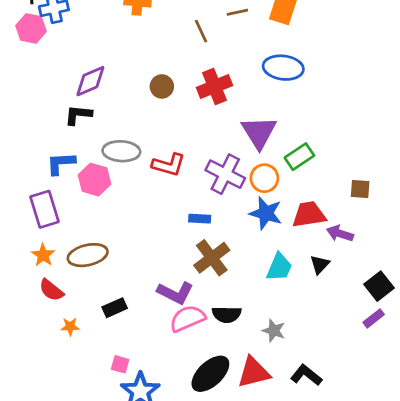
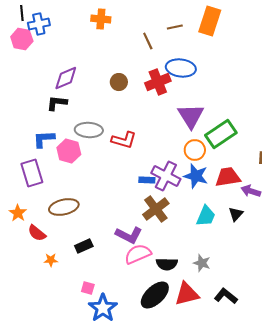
blue ellipse: (283, 68) -> (181, 68), moved
green rectangle: (299, 157) -> (221, 134), size x1.4
purple cross: (225, 174) -> (166, 176), moved
orange star: (43, 255) -> (18, 213), moved
black semicircle: (227, 314) -> (167, 264), moved

